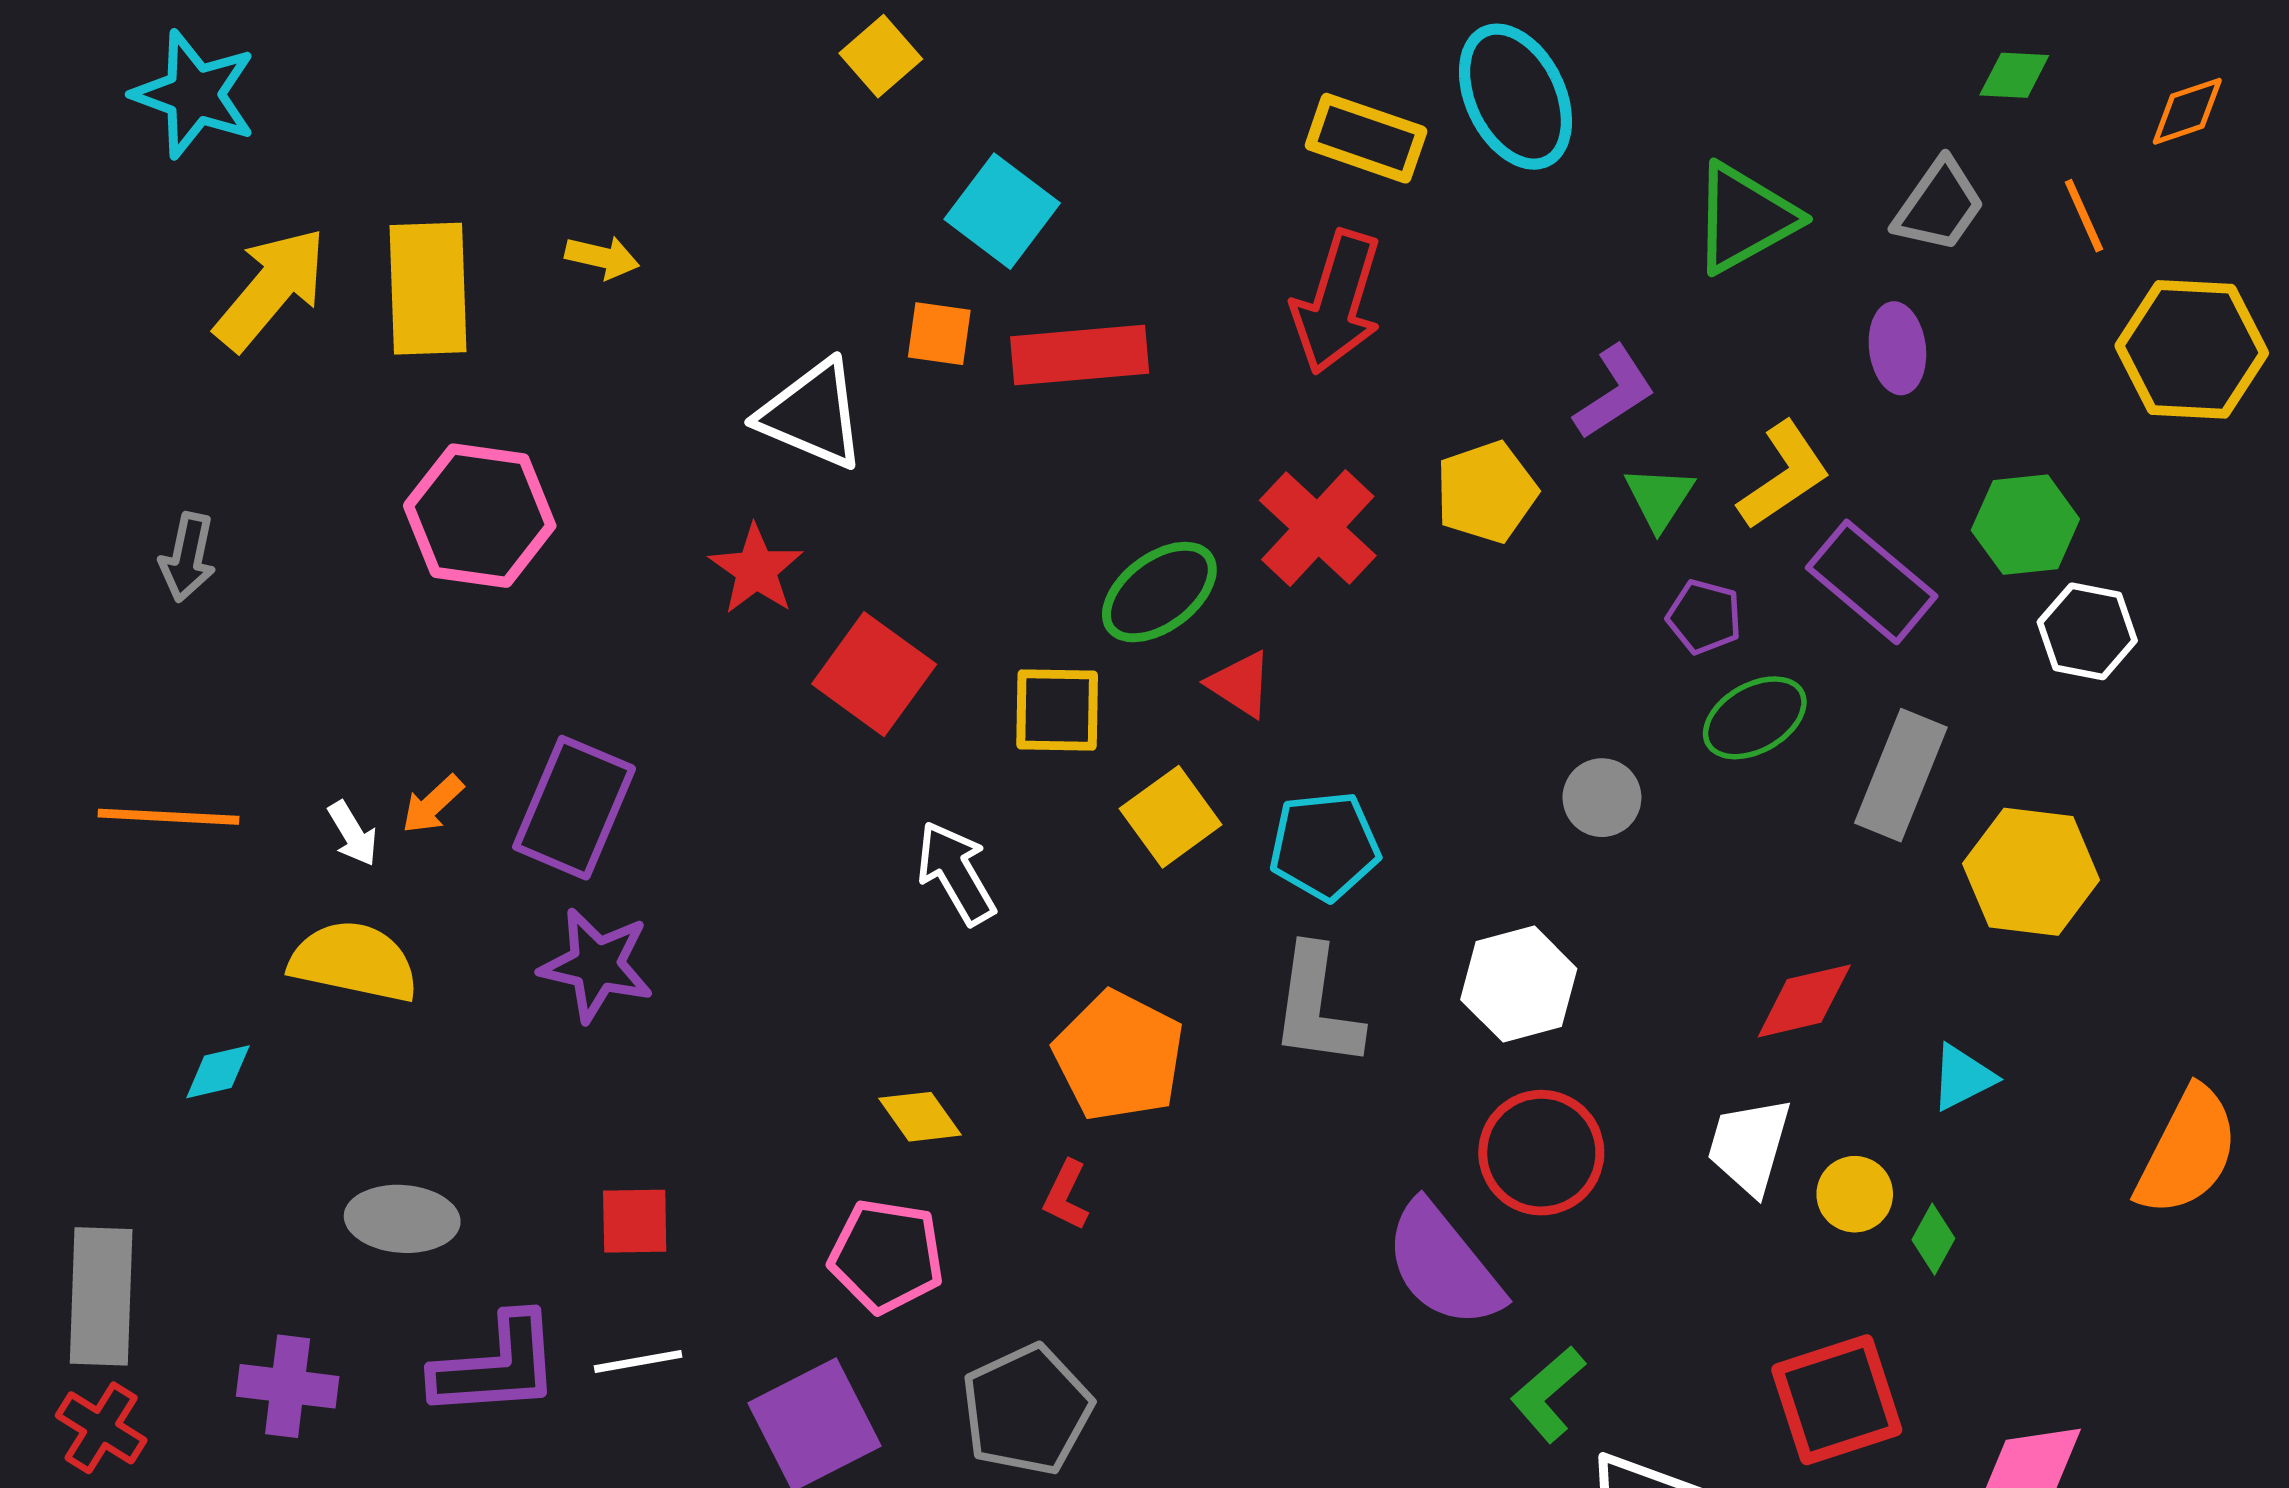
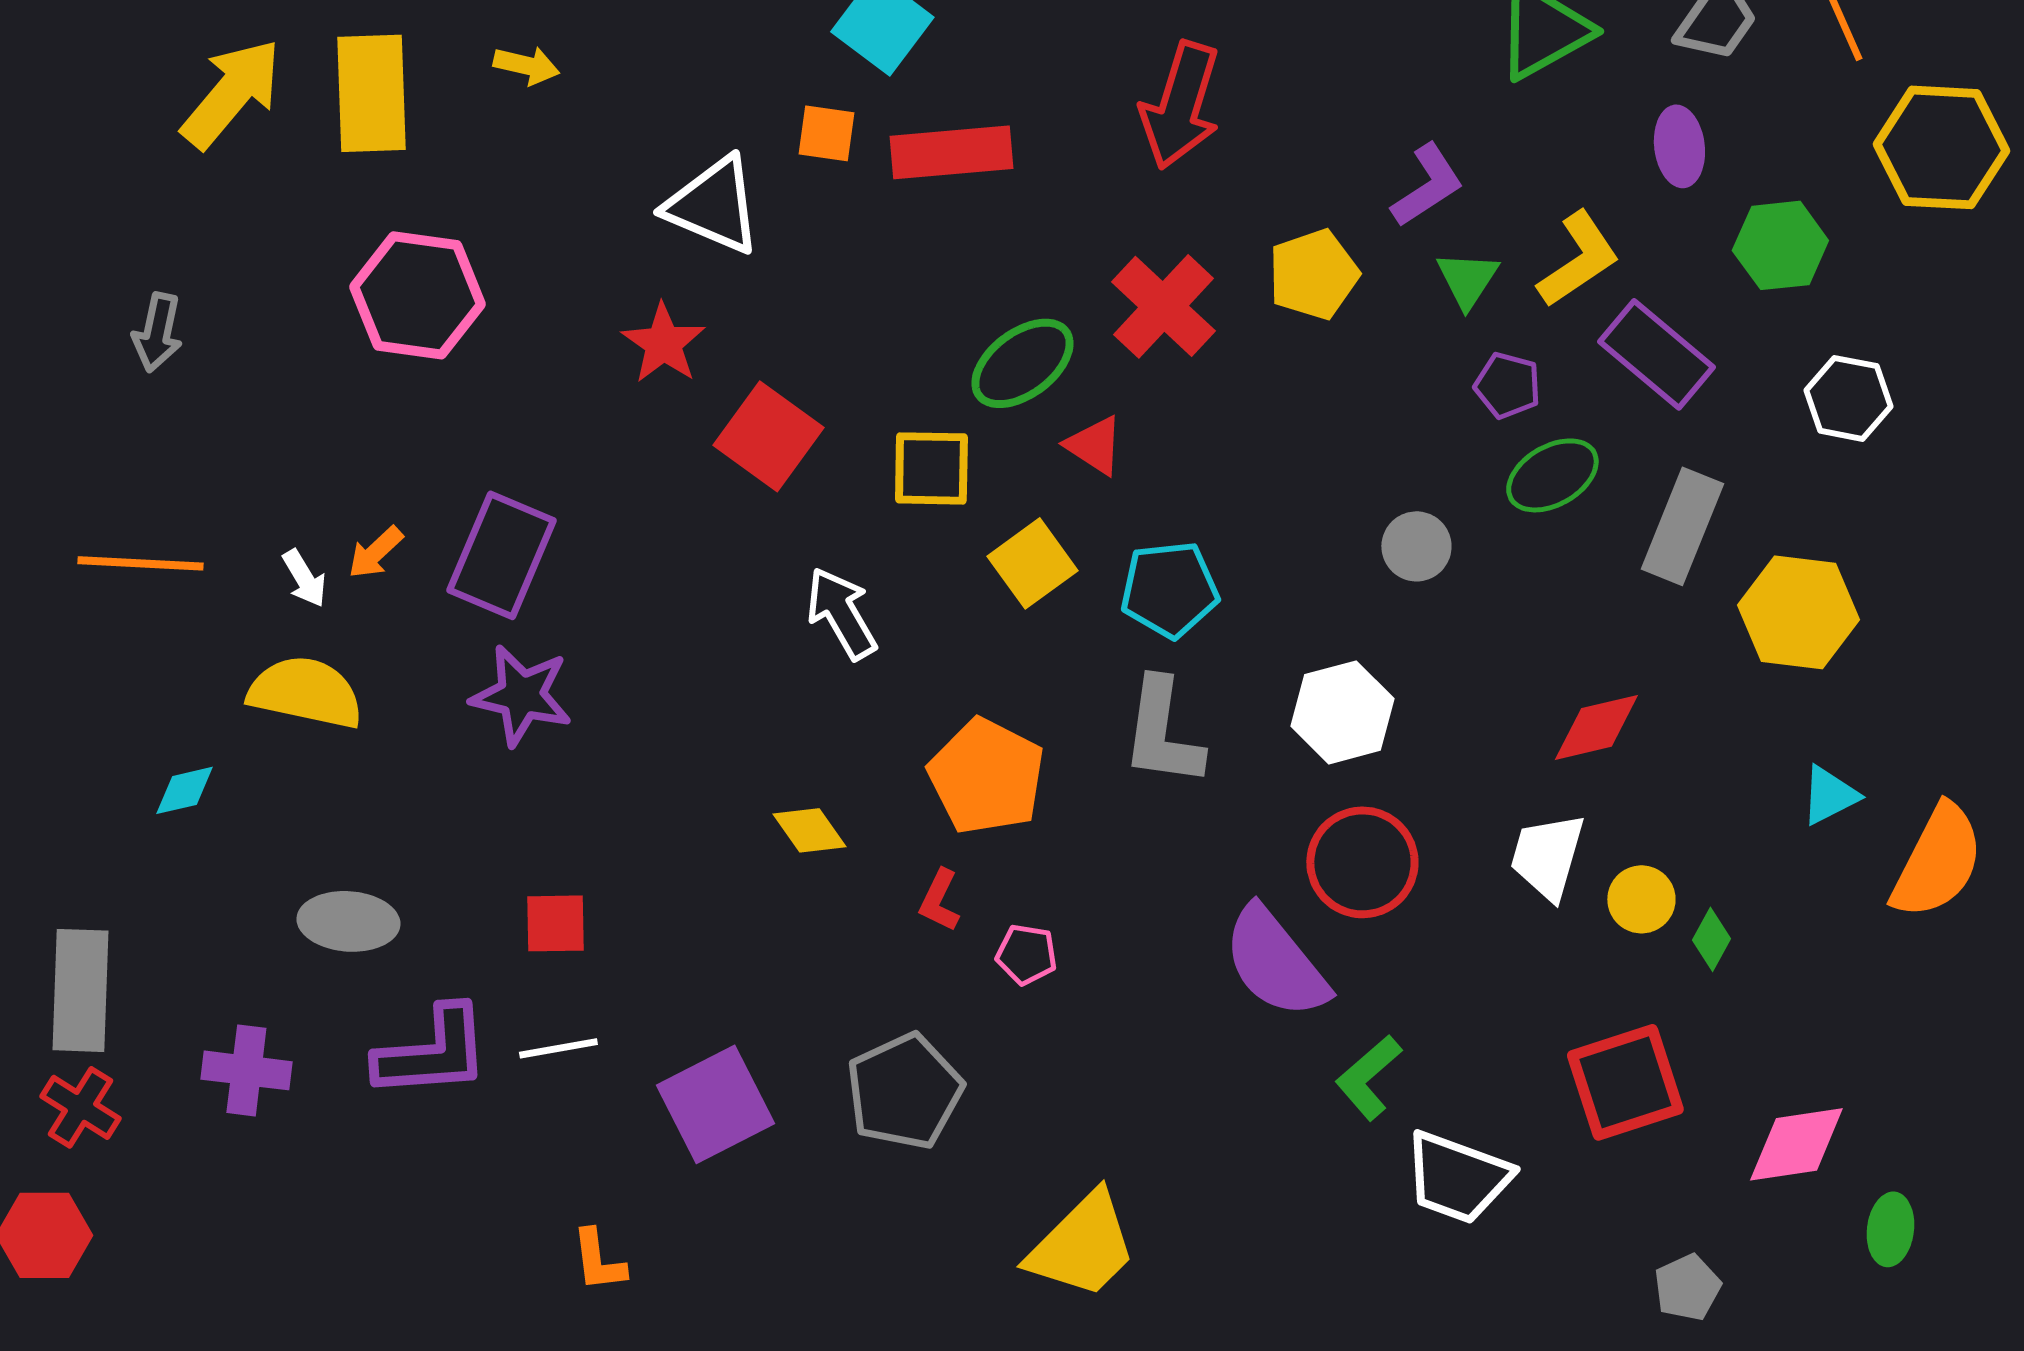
green hexagon: (2025, 525) -> (1780, 245), moved
cyan triangle: (1963, 1077) -> (1829, 795), moved
pink pentagon: (886, 1256) -> (1026, 954), moved, size x0.6

